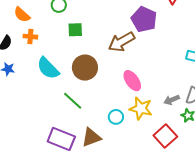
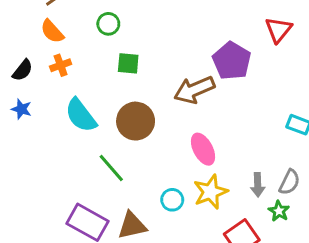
orange cross: (30, 37) -> (61, 65), turned -32
gray arrow: (172, 100) -> (258, 185), turned -77
yellow star: (141, 108) -> (210, 192), turned 30

